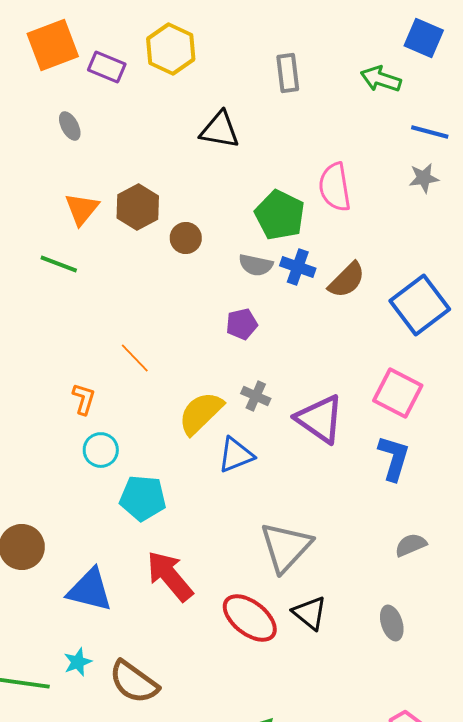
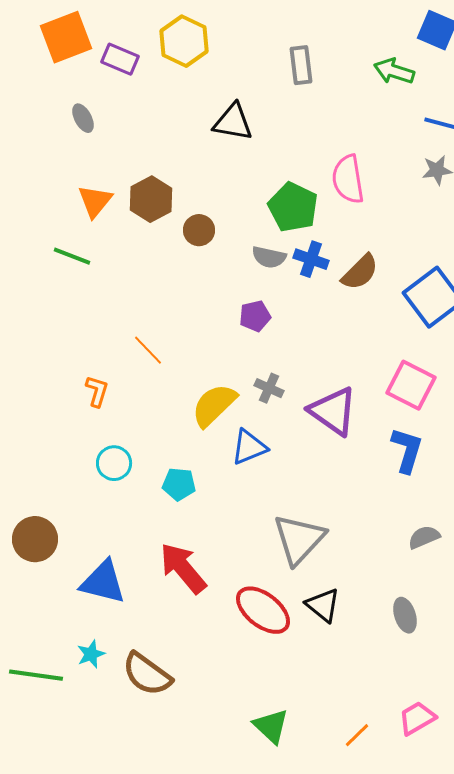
cyan circle: (101, 450) -> (114, 463), moved
cyan pentagon: (143, 498) -> (179, 484), moved, size x0.7

